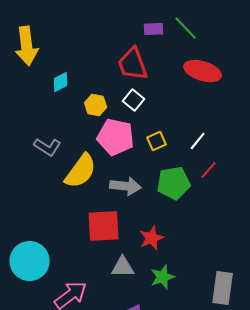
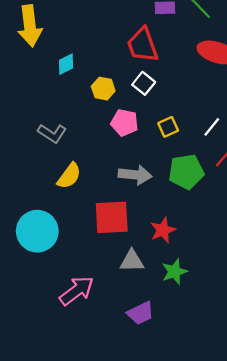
pink pentagon: (116, 137) -> (124, 123), size x0.7
yellow semicircle: (81, 171) -> (69, 176), moved, size x0.7
cyan circle: (30, 261) -> (37, 231), moved

